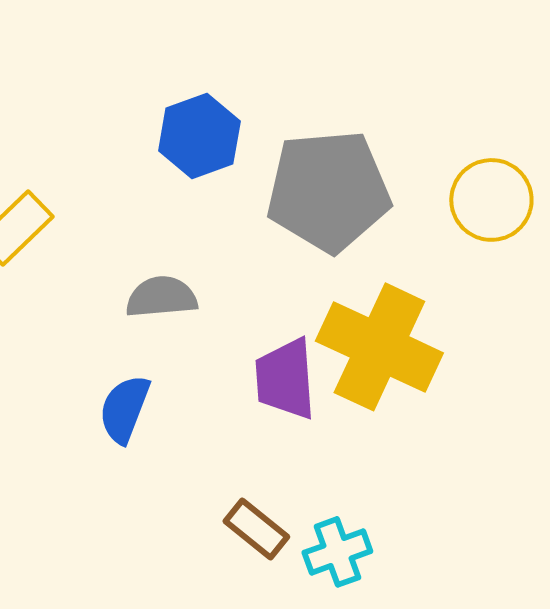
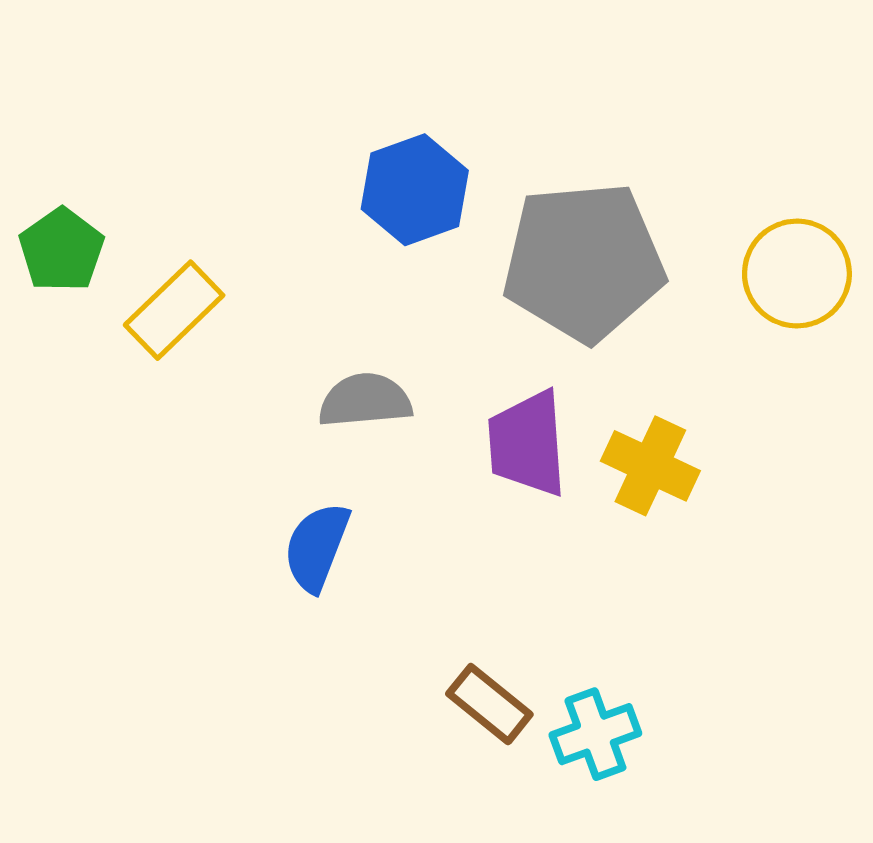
yellow cross: (379, 347) -> (650, 466), size x0.6
purple trapezoid: (285, 379) -> (527, 444), moved

